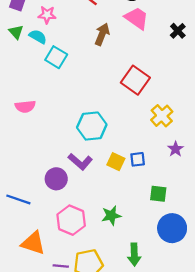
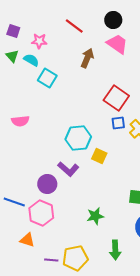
blue square: (138, 159) -> (118, 123), moved
yellow square: (116, 162) -> (99, 156), moved
pink hexagon: (71, 220) -> (41, 213), moved
orange triangle: (33, 243) -> (27, 240), size x0.7

